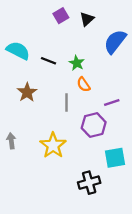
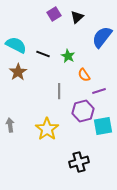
orange semicircle: (83, 84) -> (84, 75), moved
brown star: (27, 92) -> (18, 72), moved
cyan square: (115, 158) -> (103, 126), moved

